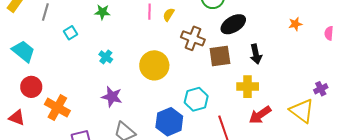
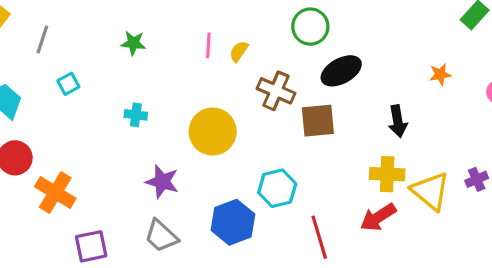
cyan square: (70, 33) -> (68, 84), moved
black arrow: (256, 54) -> (398, 121), moved
cyan cross: (106, 57) -> (136, 115), turned -32
yellow cross: (248, 87) -> (387, 174), moved
purple star: (112, 97) -> (162, 182), moved
yellow triangle: (302, 111) -> (430, 191), moved

